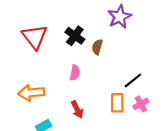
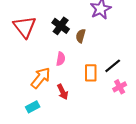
orange arrow: (31, 93) -> (41, 78), moved, turned 135
orange rectangle: (117, 103) -> (91, 73), moved

